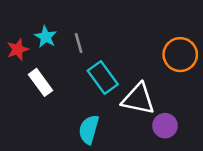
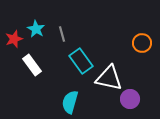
orange circle: (180, 55) -> (142, 43), size x0.7

